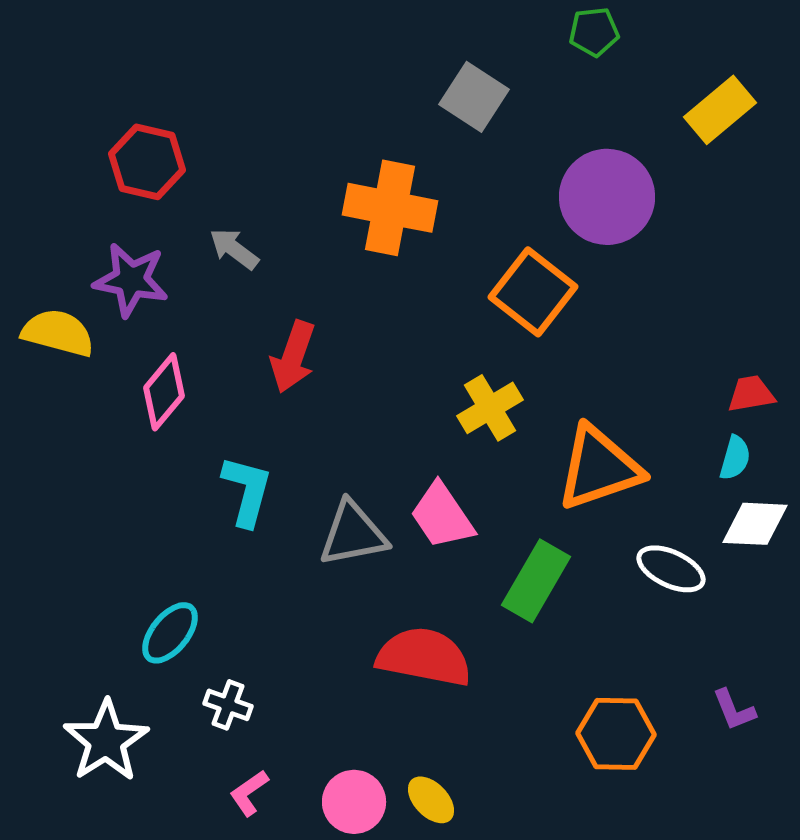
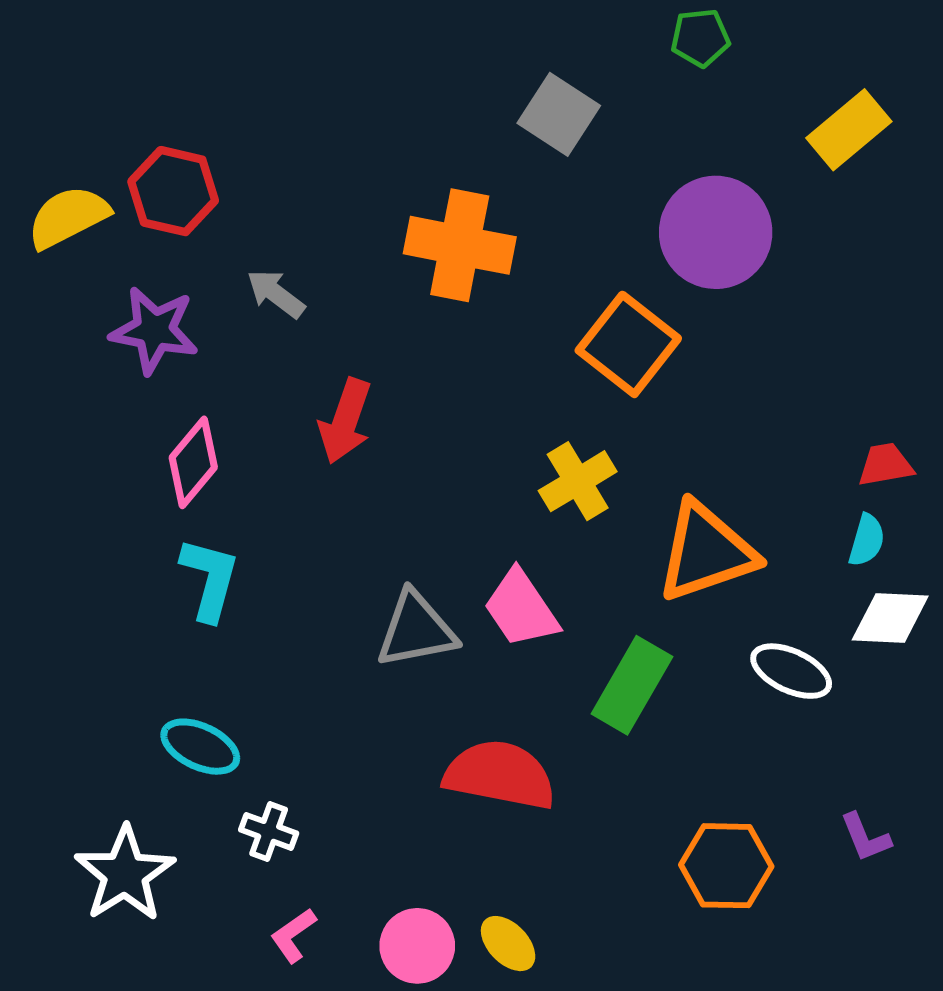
yellow semicircle: (58, 333) -> (68, 217), moved, turned -42
cyan L-shape: (247, 491) -> (210, 579), moved
cyan ellipse: (170, 633) -> (200, 747), turned 76

